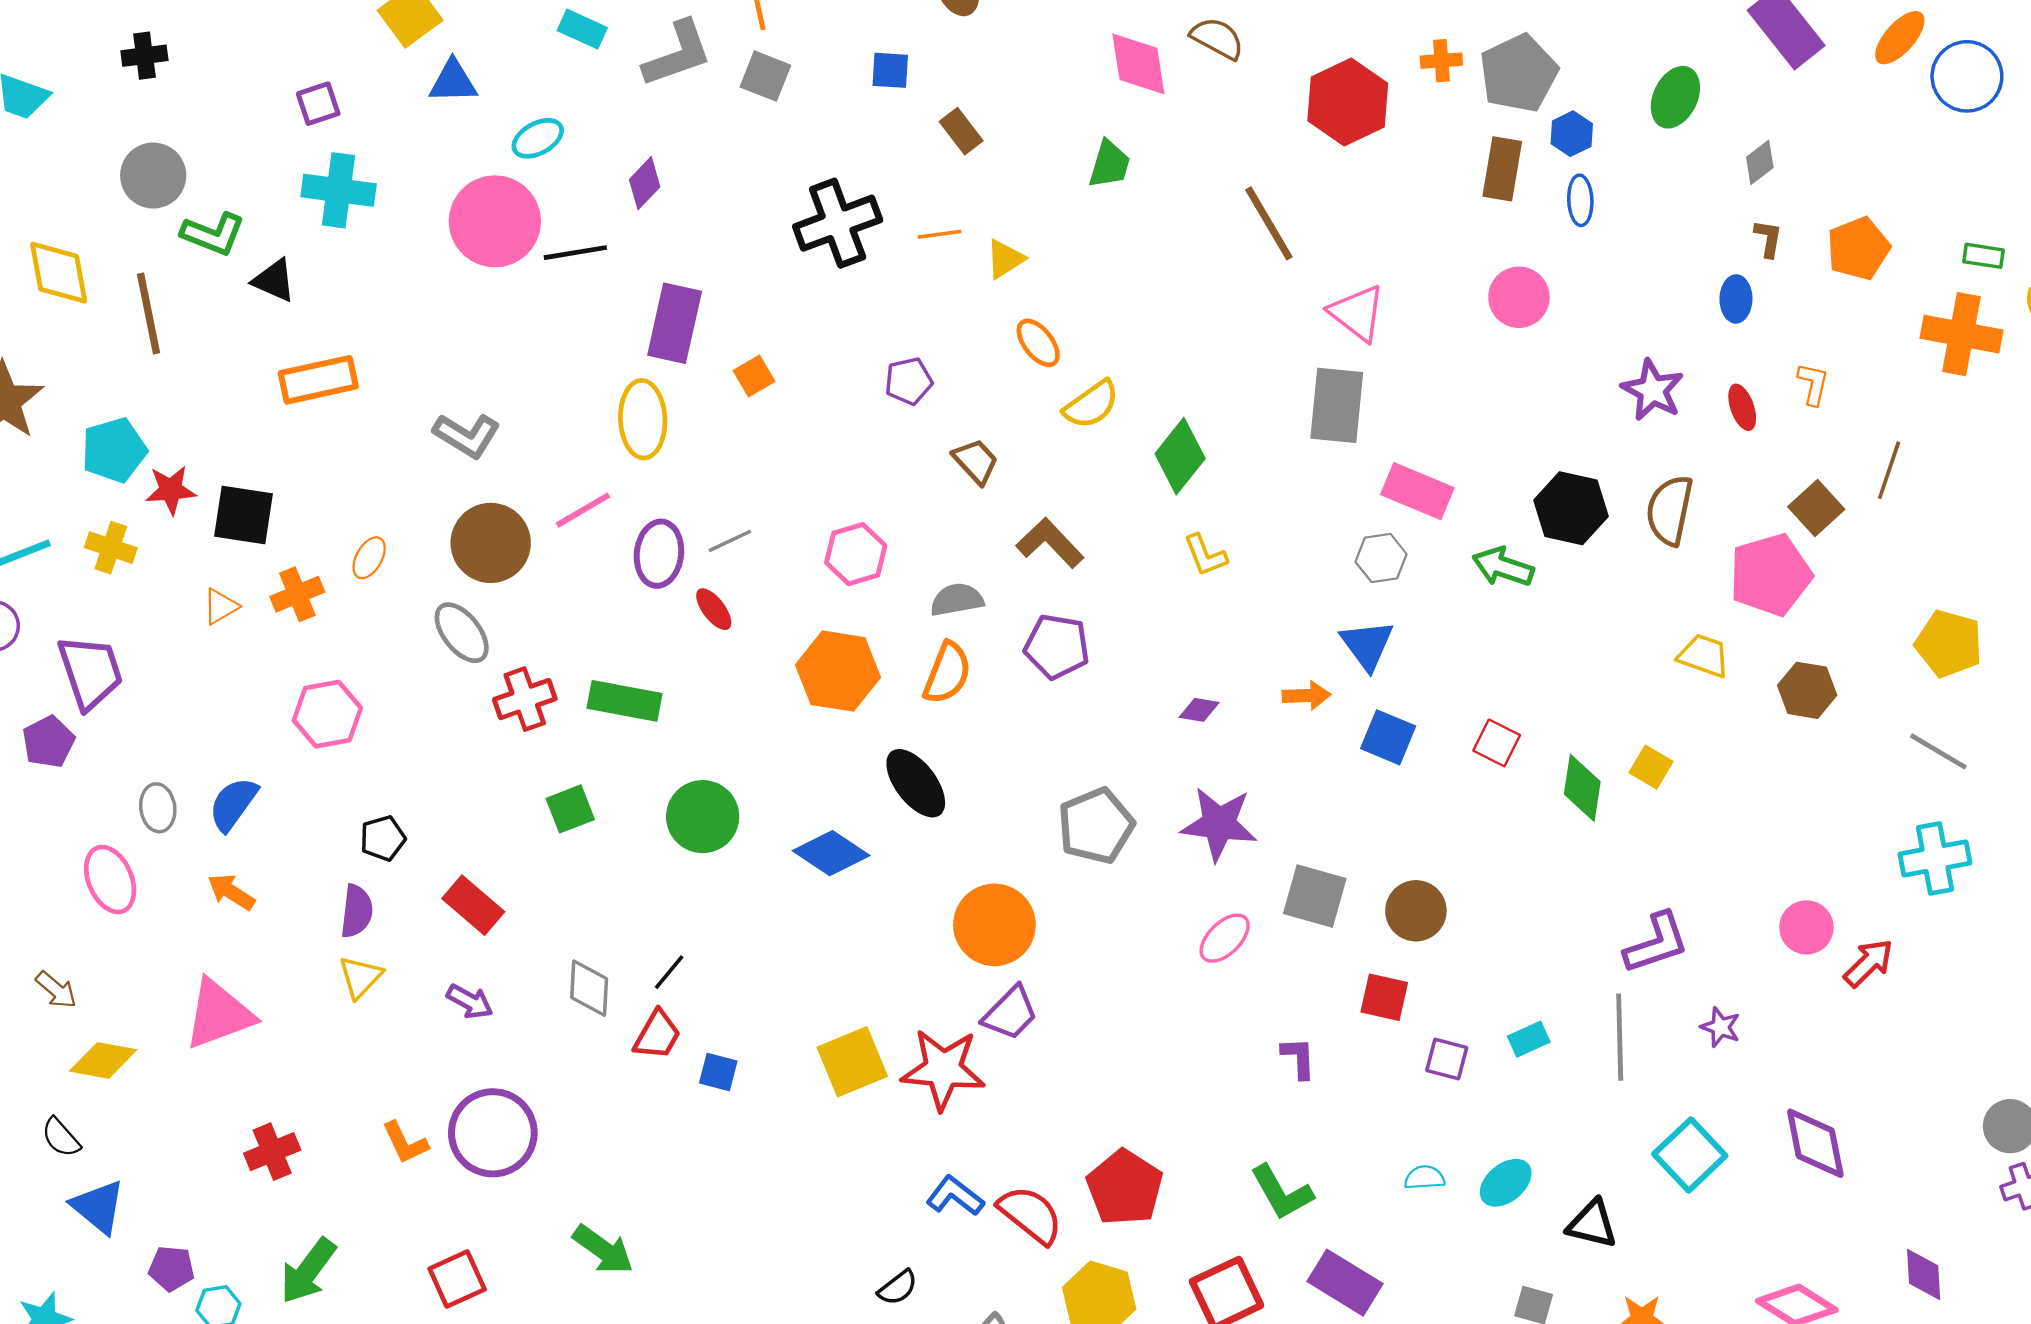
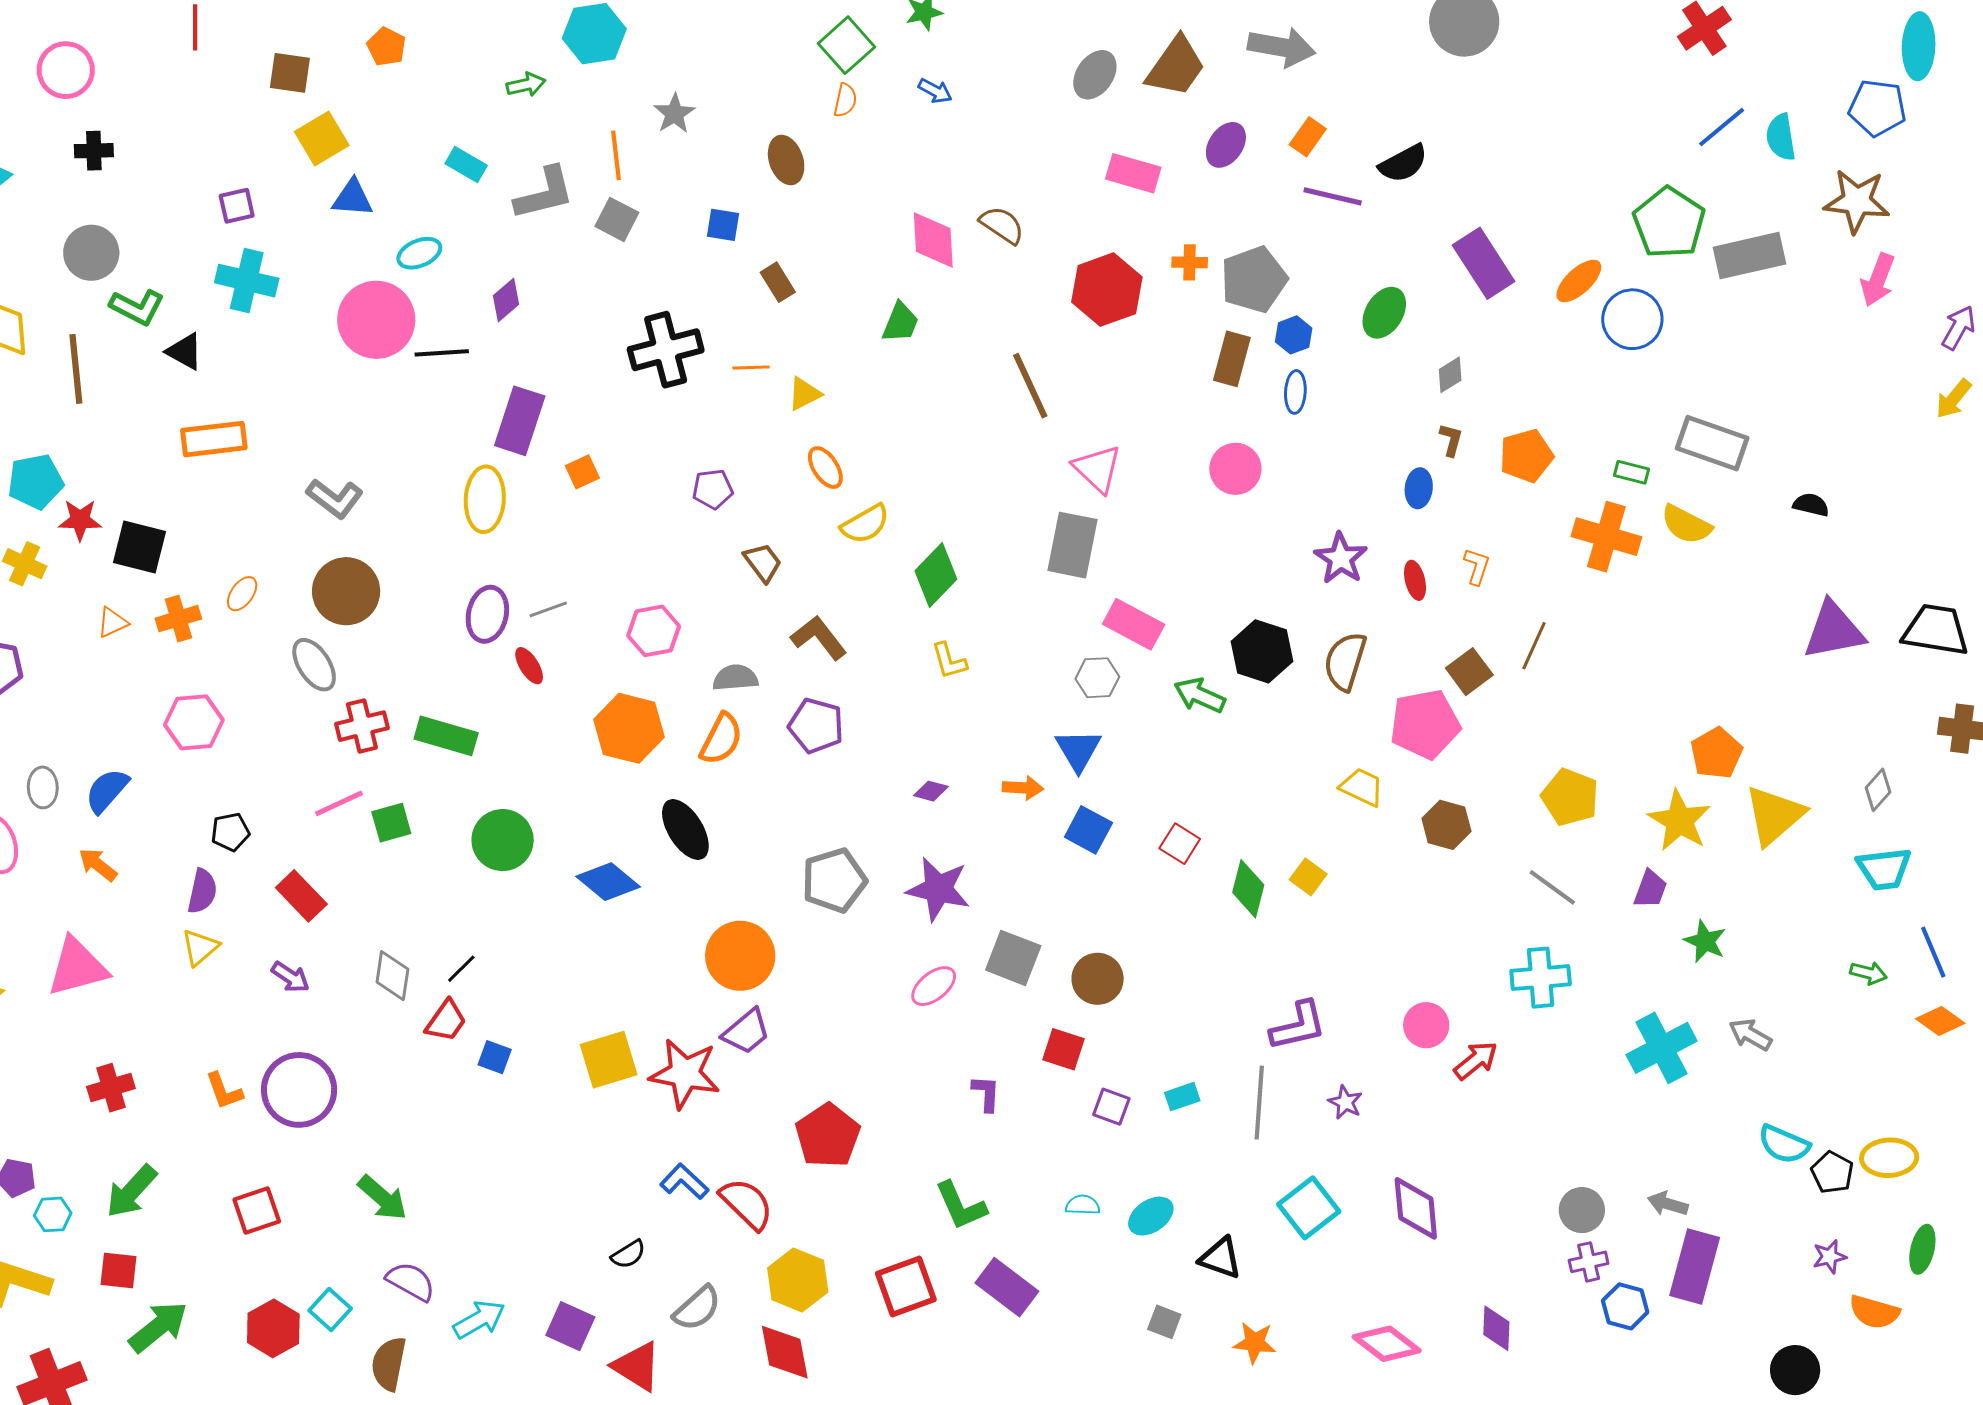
pink line: (583, 510) -> (339, 803), moved
red pentagon: (1125, 1188) -> (828, 1136), moved

